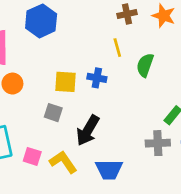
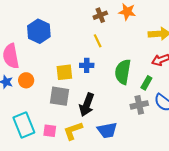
green semicircle: (145, 65) -> (123, 72), moved, size x1.4
gray square: (53, 113) -> (59, 96), size x1.5
yellow L-shape: (63, 162) -> (73, 131), turned -65

